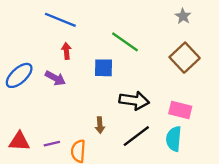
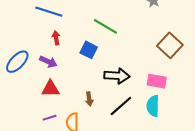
brown square: (185, 58) -> (170, 45), moved
blue square: (103, 68) -> (89, 50), turned 30
red triangle: (19, 141) -> (50, 89), moved

